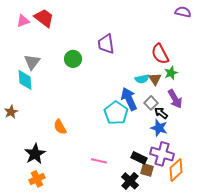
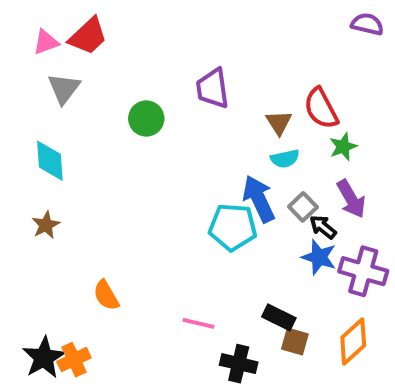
red trapezoid: (44, 18) -> (88, 36), turned 100
gray triangle: (32, 62) -> (64, 88), moved
brown triangle: (155, 79) -> (279, 123), moved
brown star: (11, 112) -> (46, 225), moved
cyan pentagon: (116, 113) -> (233, 227), turned -30
orange semicircle: (60, 127) -> (106, 295), moved
black star: (35, 154) -> (44, 358), moved
purple cross: (162, 154) -> (363, 271), moved
black cross: (130, 181) -> (239, 364), moved, turned -30

